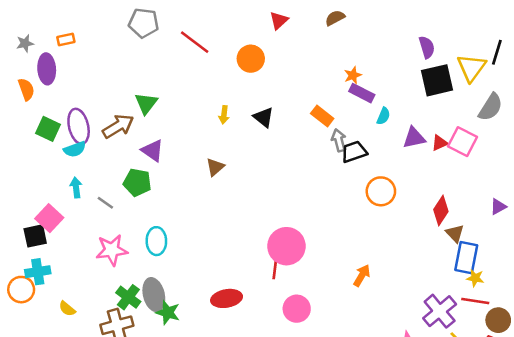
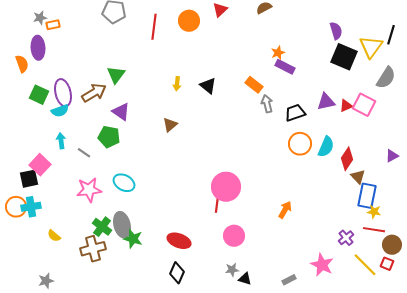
red line: (195, 42) -> (154, 27), turned 60
gray star: (25, 43) -> (40, 18), moved
orange circle: (251, 59) -> (189, 21), moved
black square: (437, 80) -> (344, 57), turned 36
cyan semicircle: (383, 116) -> (326, 147), moved, size x1.5
black trapezoid: (354, 152) -> (295, 113), moved
cyan ellipse: (156, 241) -> (124, 183), turned -60
orange circle: (21, 290) -> (16, 207), moved
red ellipse: (227, 298) -> (179, 241), moved, turned 30
purple cross: (440, 311) -> (346, 238), size x0.6

